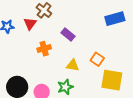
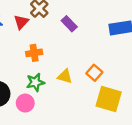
purple rectangle: (68, 35) -> (69, 24), moved
green star: (65, 87) -> (35, 82), moved

